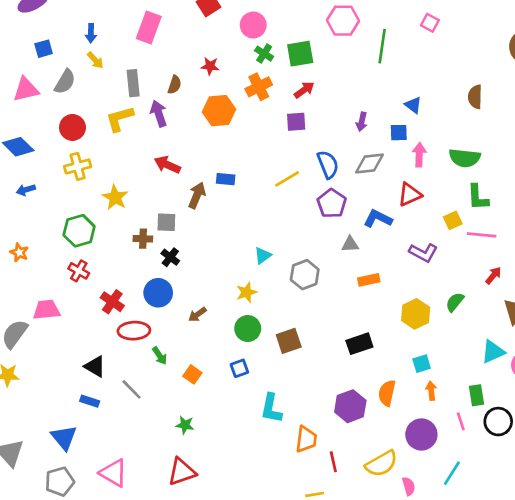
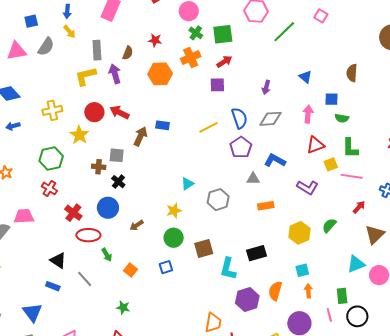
green line: (382, 46) -> (284, 32), turned 35
red circle: (72, 127) -> (94, 112), moved
blue square: (399, 133) -> (331, 99), moved
green semicircle: (465, 158) -> (342, 118), size x0.6
red triangle: (410, 195) -> (315, 145), moved
cyan L-shape: (271, 408) -> (228, 269), moved

